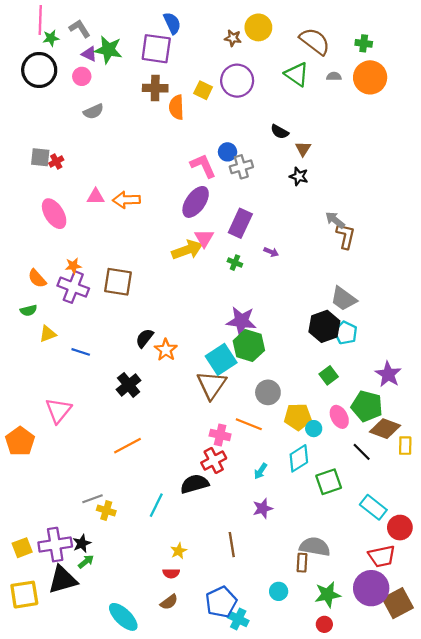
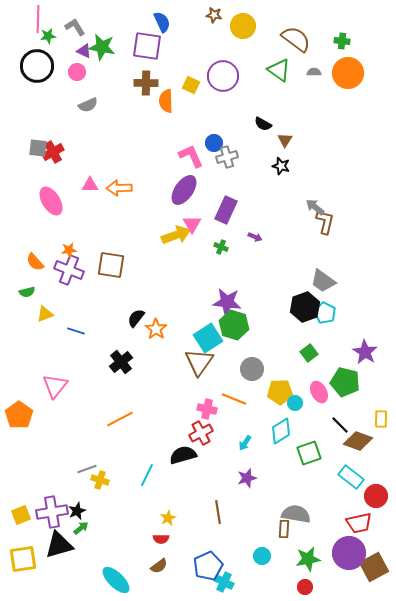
brown star: (233, 38) -> (214, 15), moved
red cross: (56, 161) -> (53, 152), size x1.5
brown diamond: (385, 429) -> (358, 441), moved

